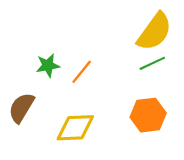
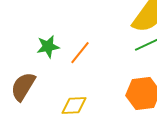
yellow diamond: (75, 128) -> (74, 106), size x0.7

